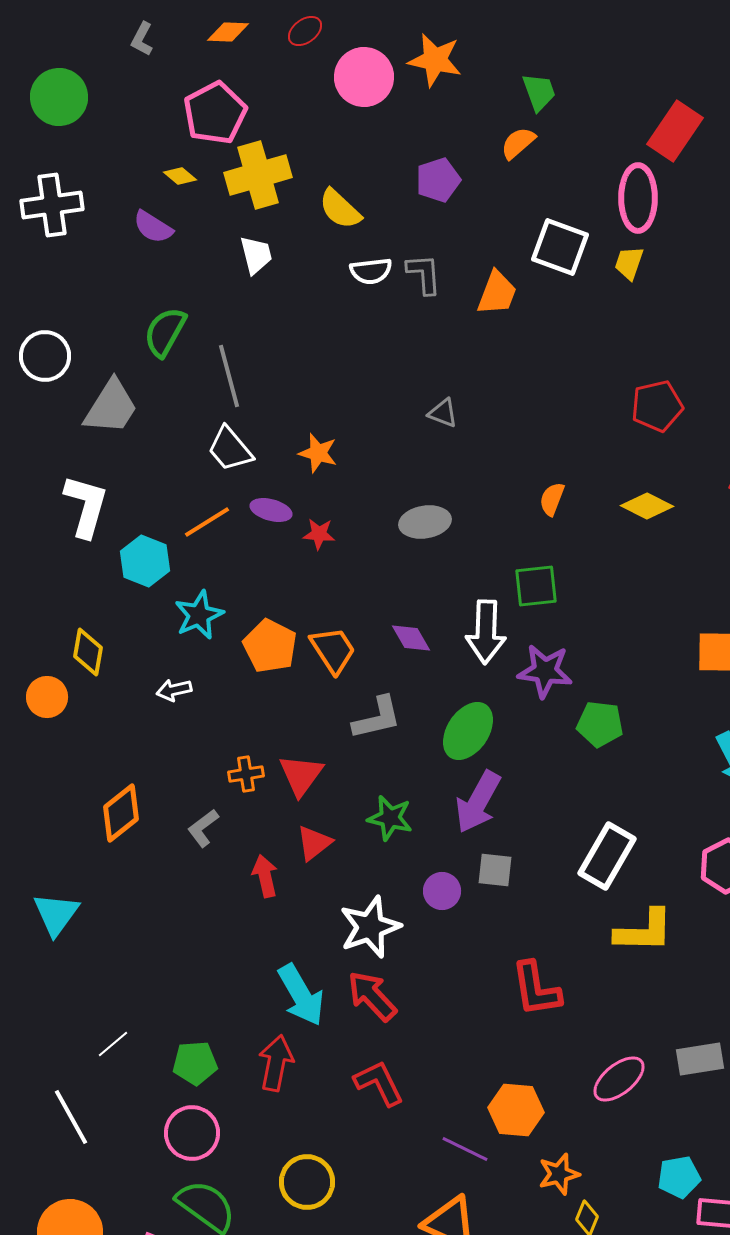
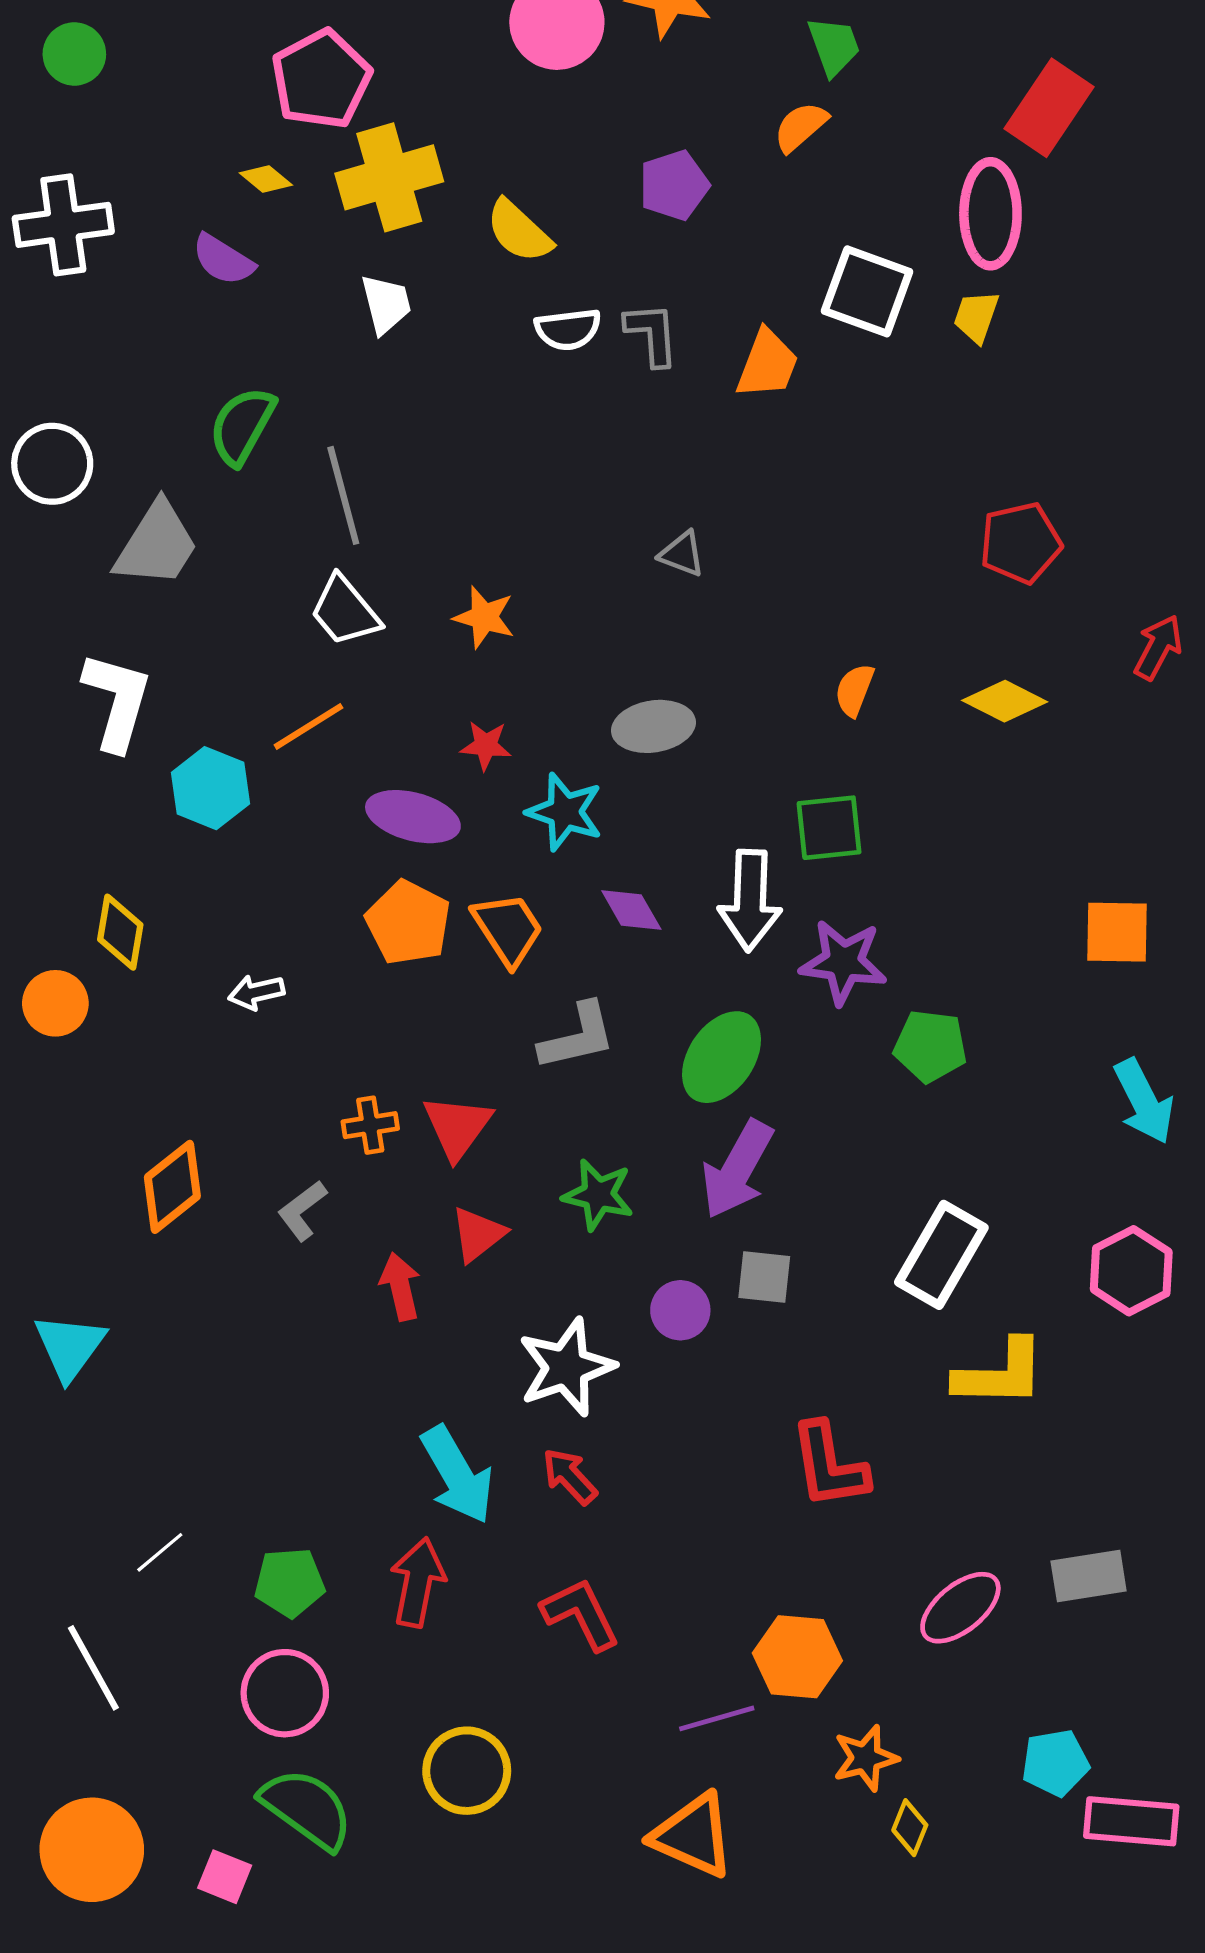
green circle: (59, 97) -> (74, 54), size x0.7
purple ellipse: (271, 510) -> (413, 817), moved, size x1.4
cyan star: (199, 615) -> (565, 812), moved, turned -30
red arrow: (372, 996) -> (570, 1476), size x0.7
purple line: (465, 1149) -> (717, 1718), turned -42

